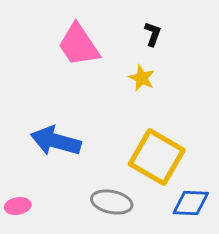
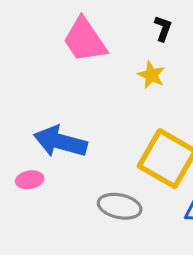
pink ellipse: (18, 206) -> (30, 180), moved

